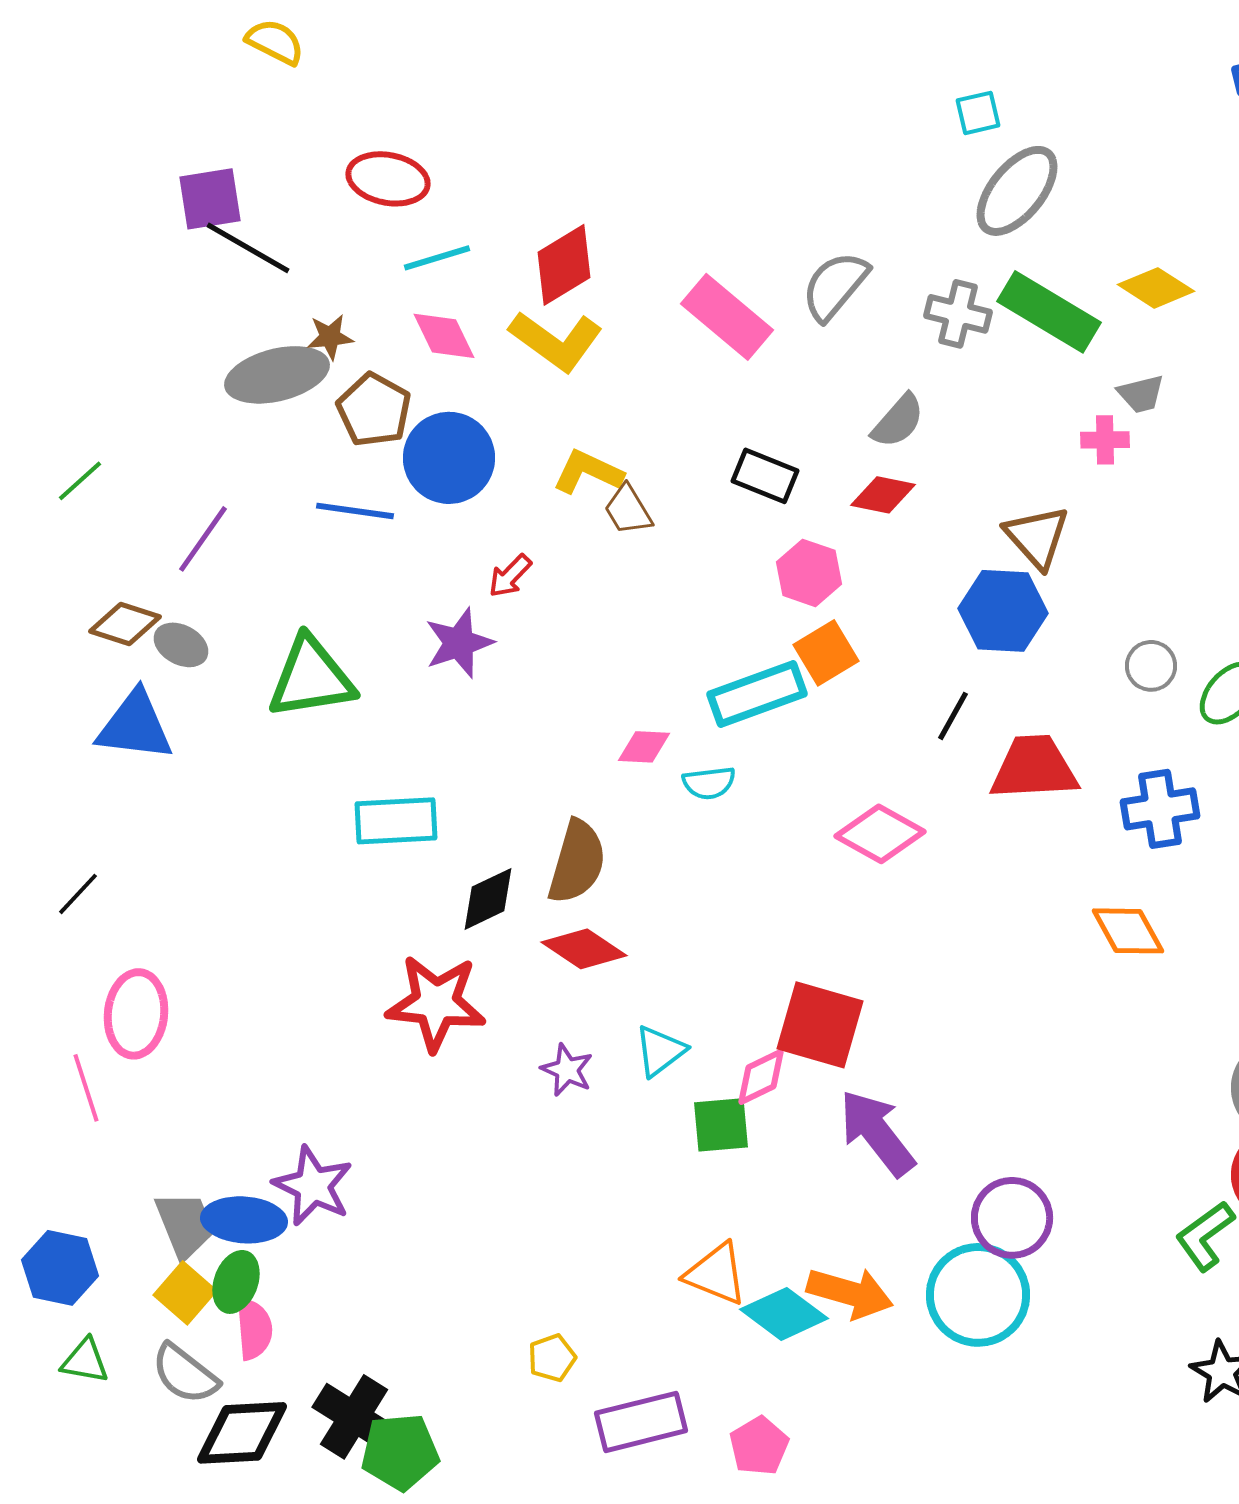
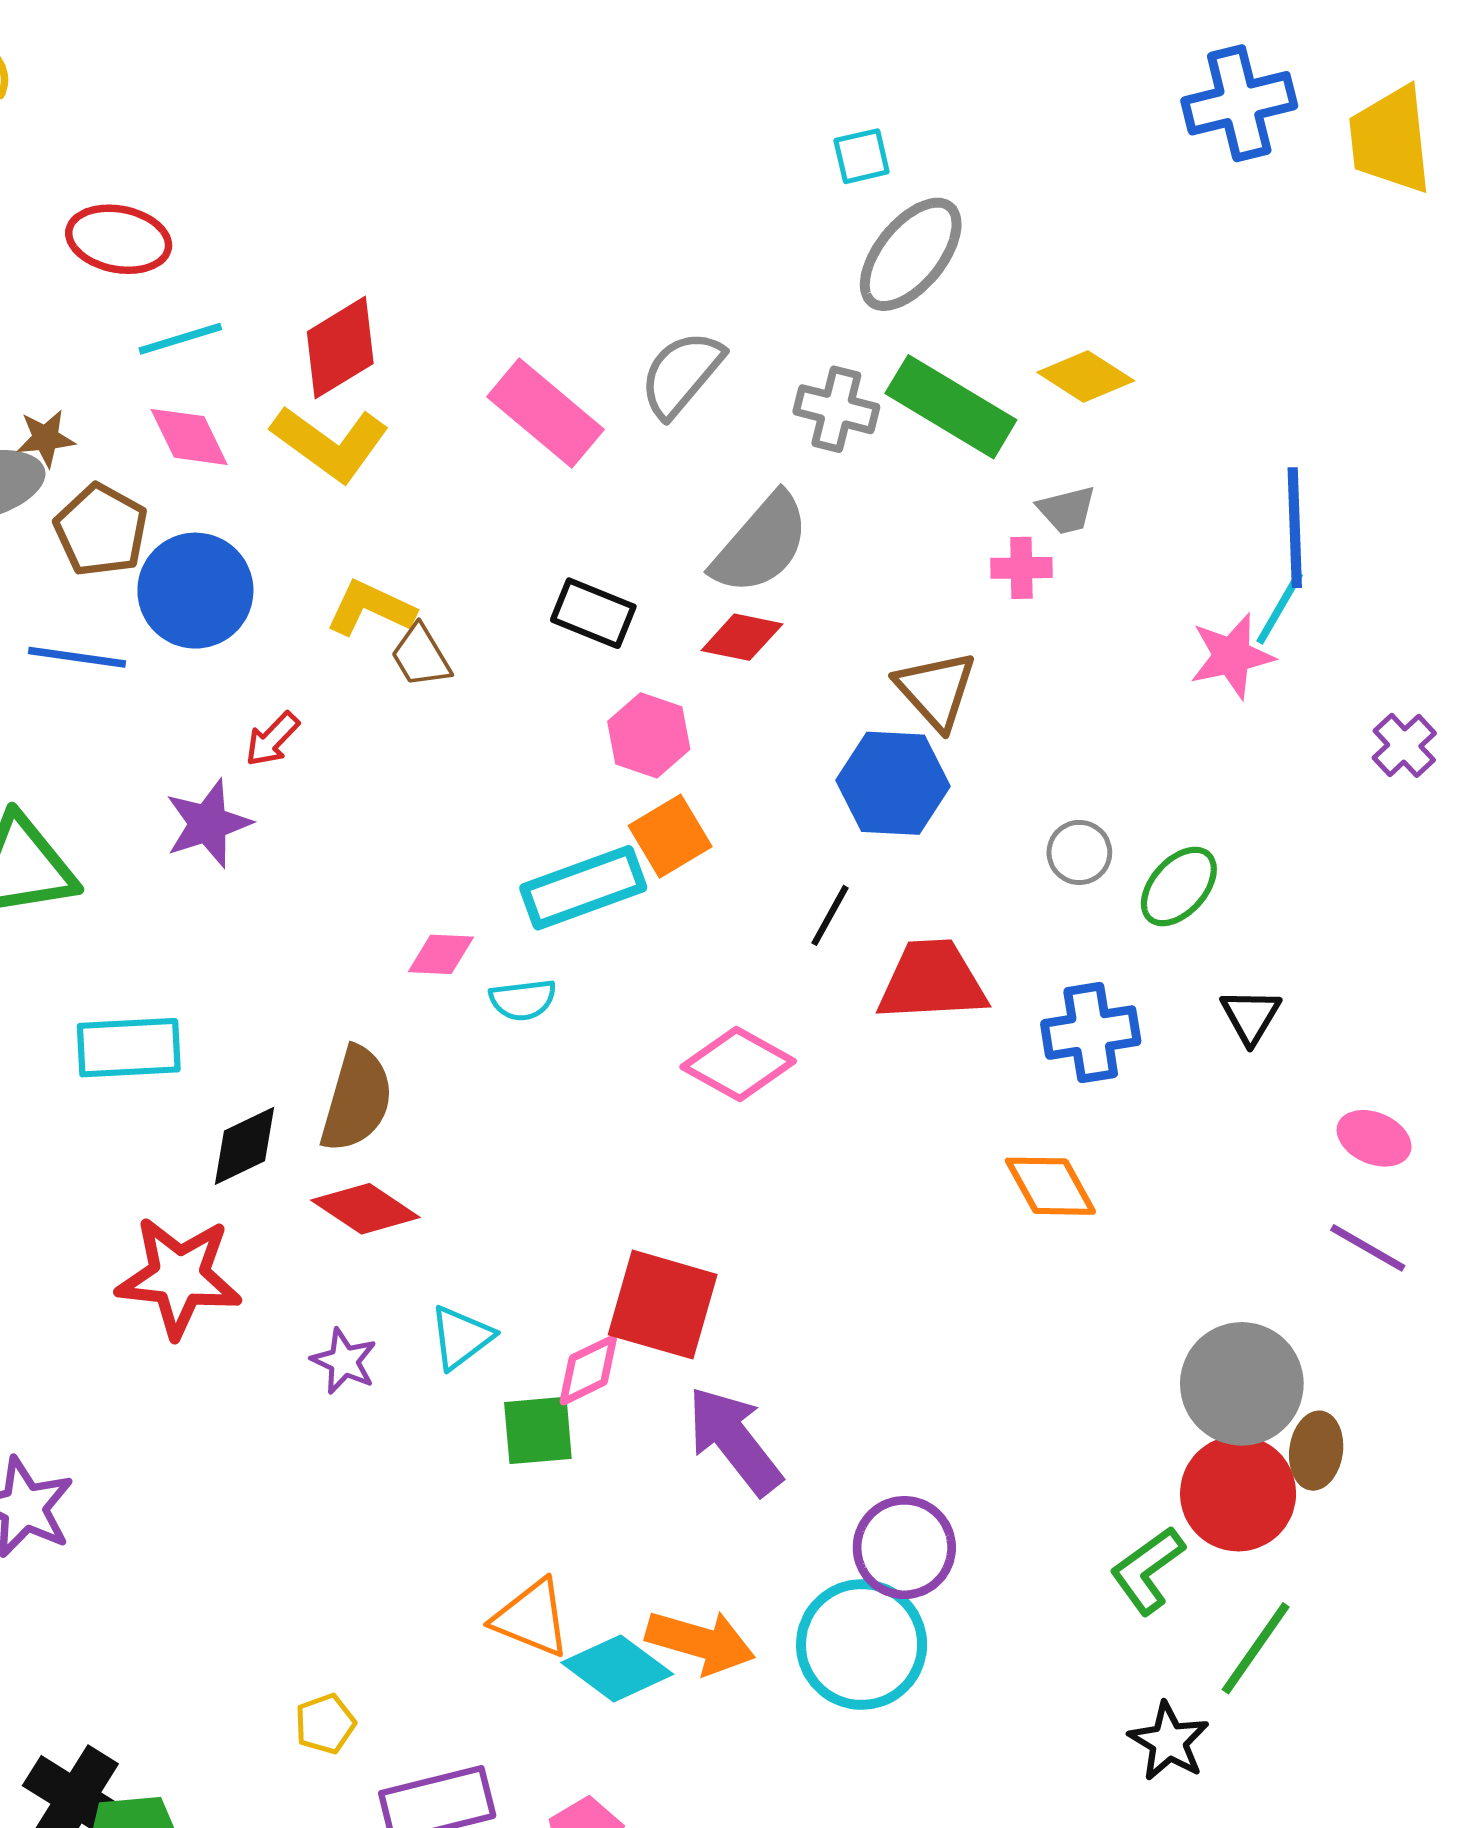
gray semicircle: (898, 421) -> (761, 544), size x1.5

